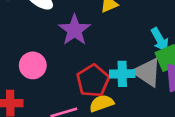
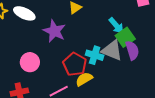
cyan cross: (122, 74) -> (95, 55), turned 30

